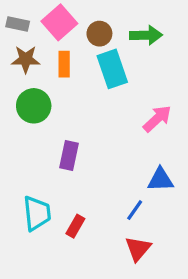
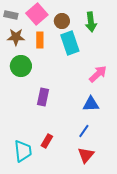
green arrow: (146, 35) -> (91, 22), turned 84
blue triangle: (160, 180) -> (91, 104), moved
cyan trapezoid: (37, 213) -> (23, 151), moved

